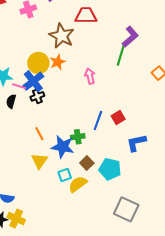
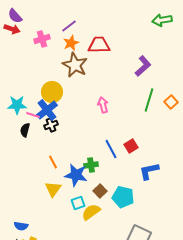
green line: (121, 54) -> (149, 100), moved
orange star: (58, 62) -> (71, 43), moved
blue line: (98, 121) -> (111, 149), turned -48

